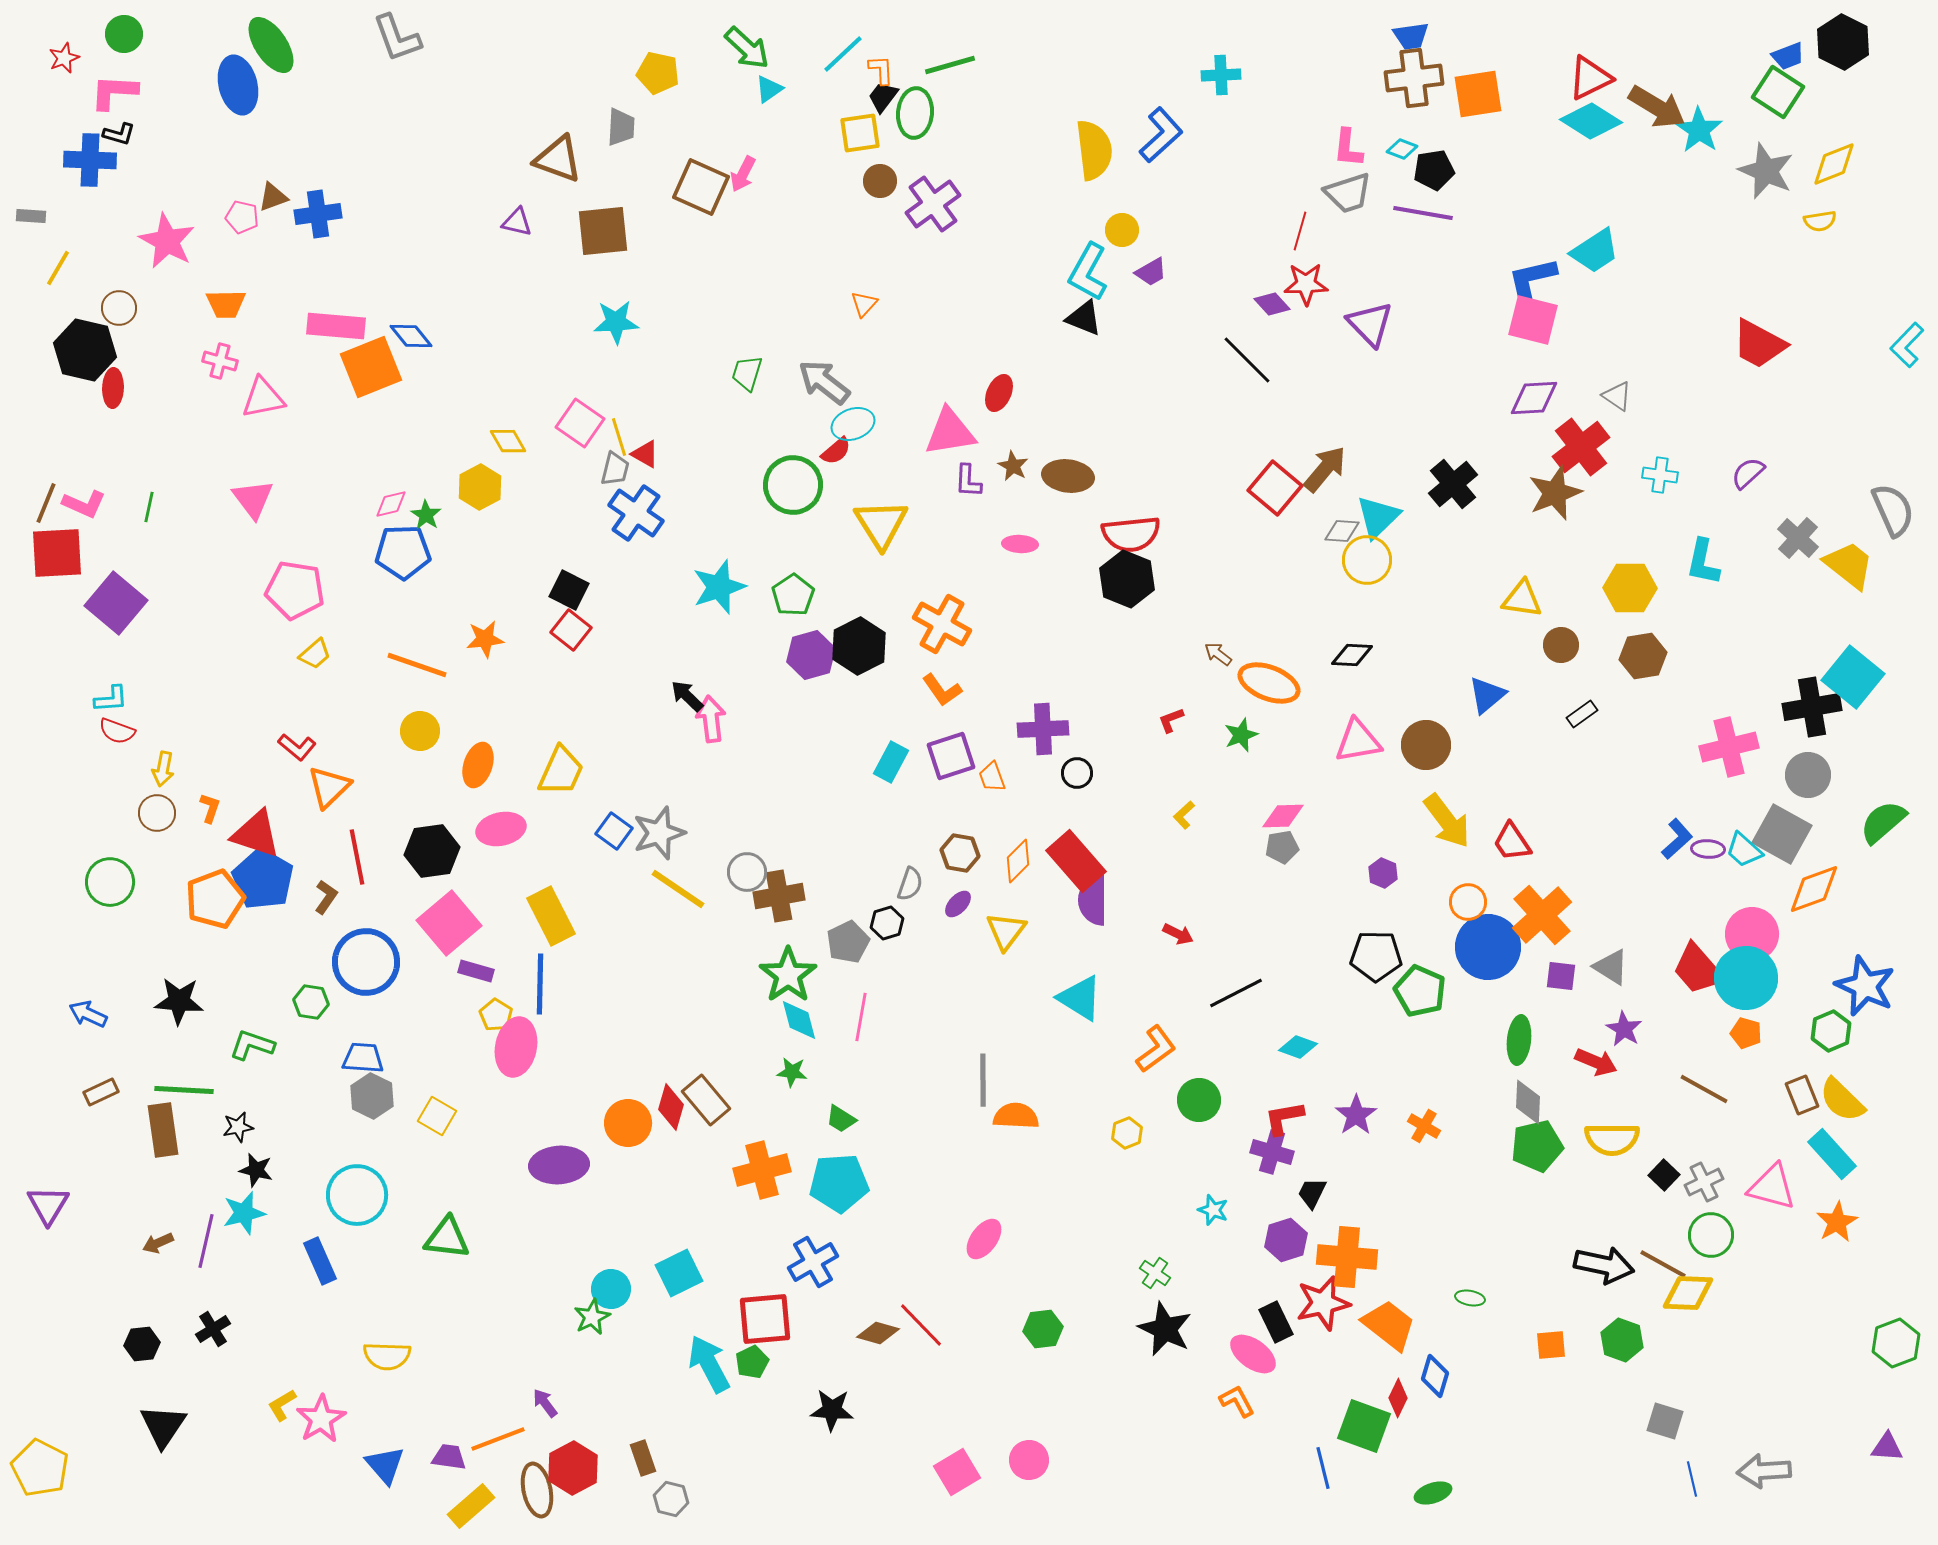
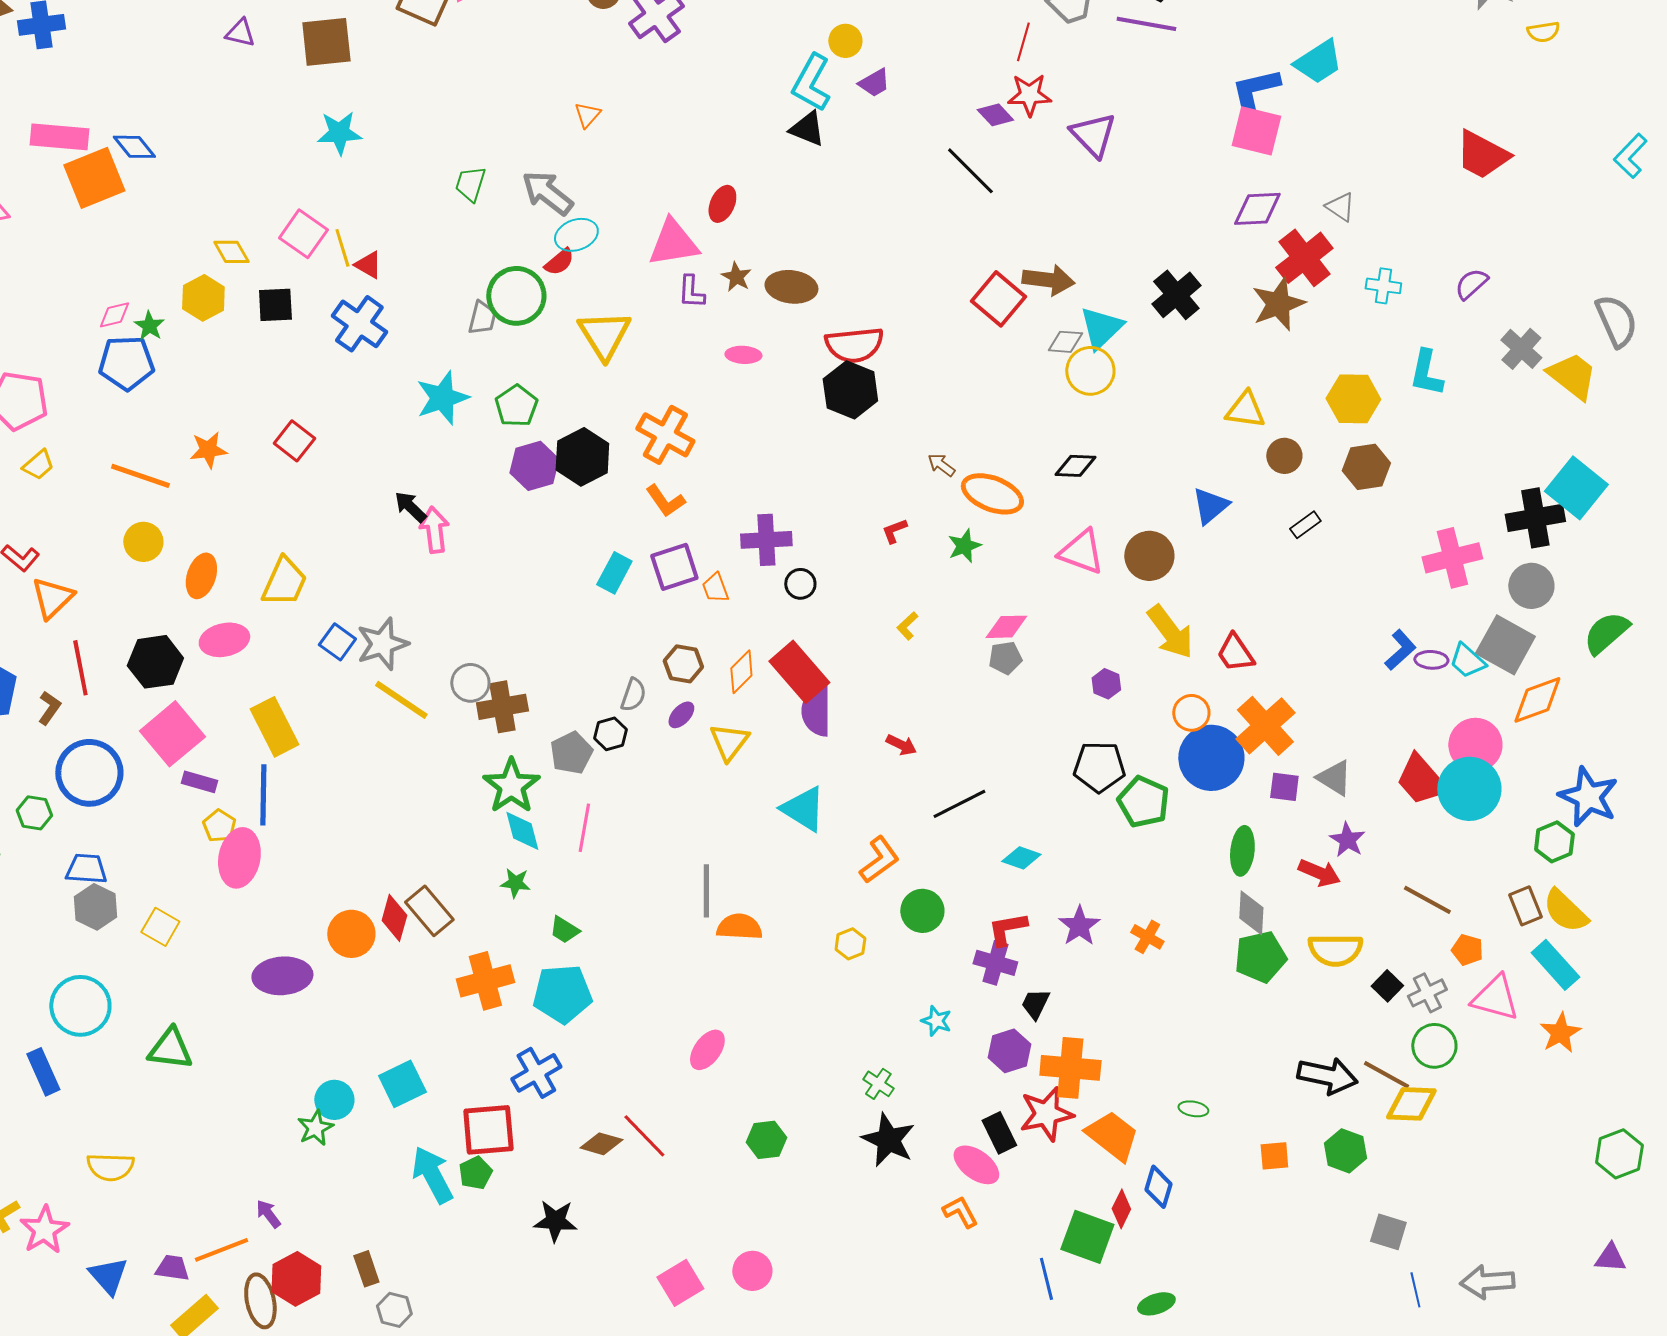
gray trapezoid: (615, 469) -> (482, 318), moved
brown arrow: (1325, 469) -> (1048, 280), turned 57
black square: (569, 590) -> (275, 305), moved, turned -30
pink triangle: (1358, 741) -> (1081, 552), turned 30
orange pentagon: (1746, 1033) -> (1467, 950), moved

